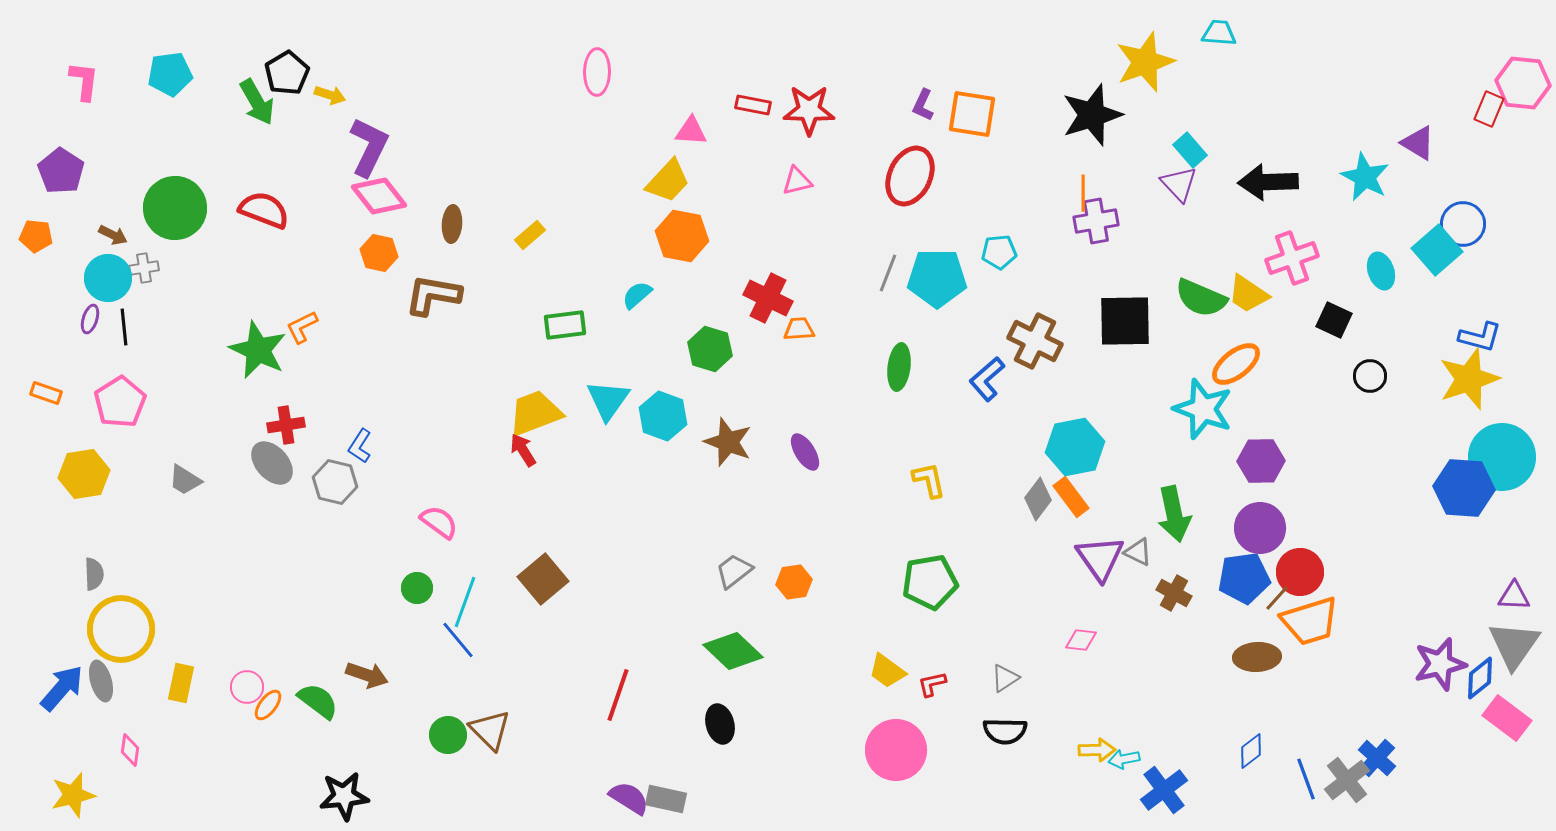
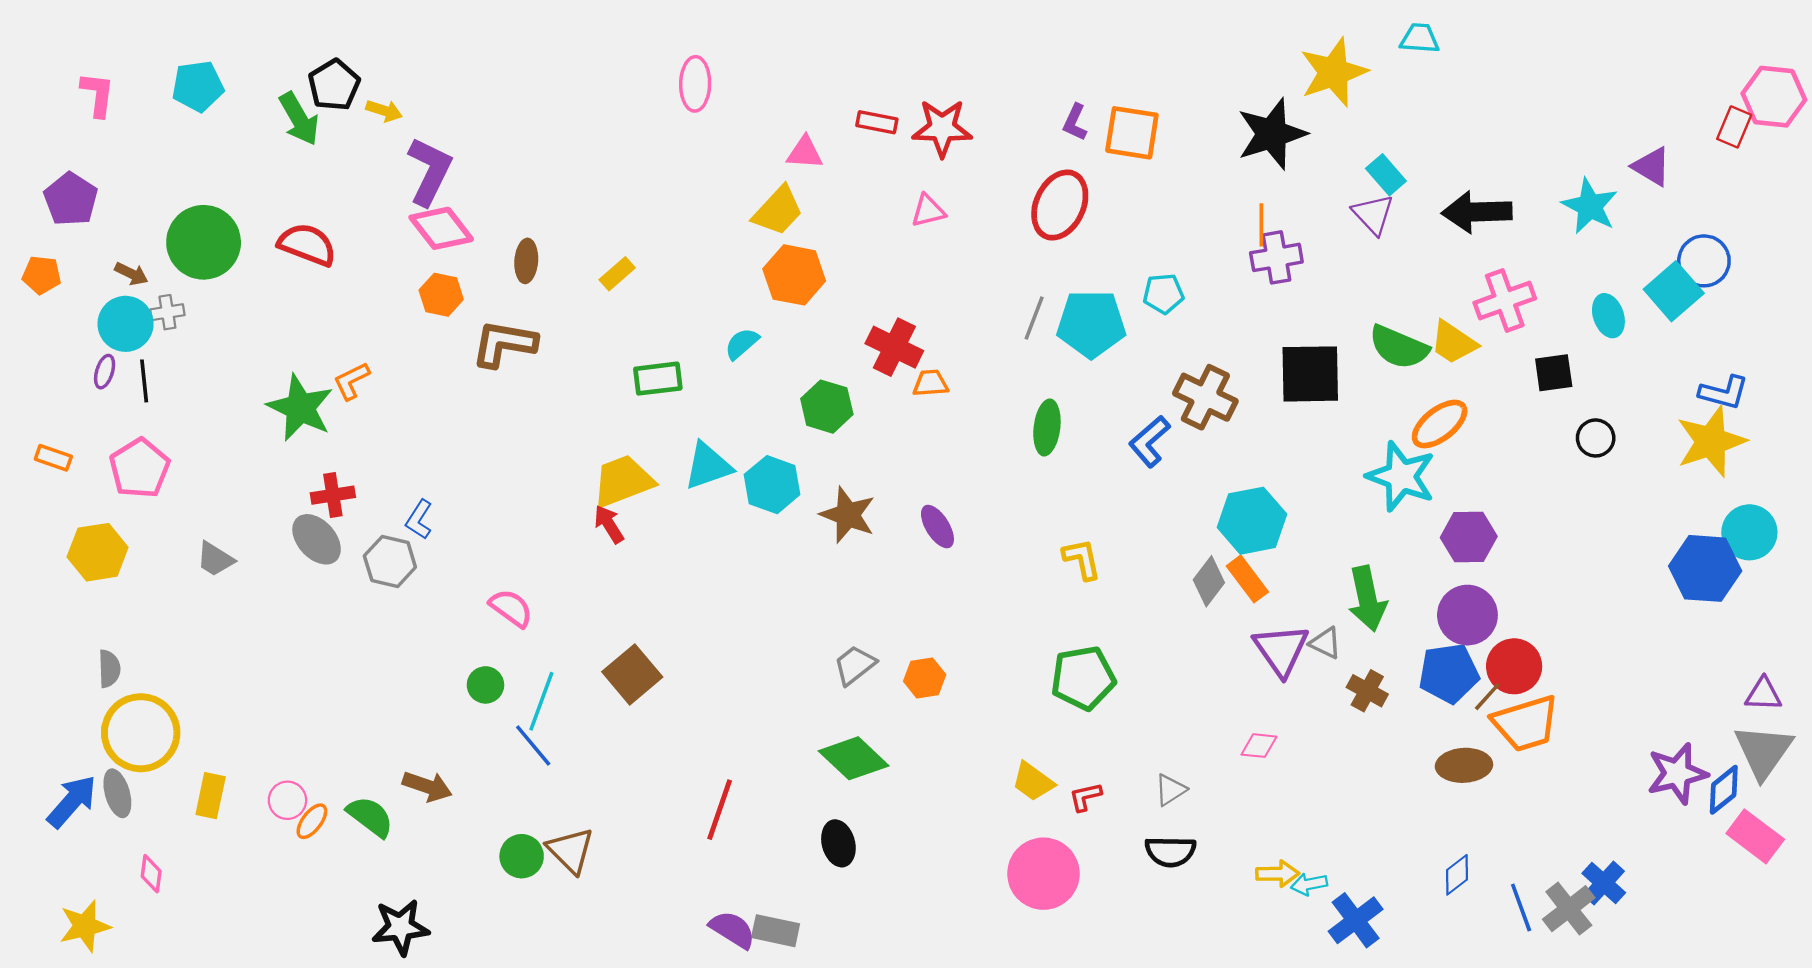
black square: (1334, 320) -> (1554, 373), turned -33
cyan triangle: (608, 400) -> (708, 466), turned 36
cyan circle: (1502, 457) -> (1749, 532), size x0.7

